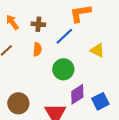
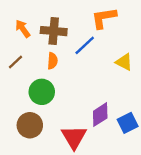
brown cross: (38, 24) -> (54, 31), size x1.5
green circle: (63, 69) -> (42, 92), moved

